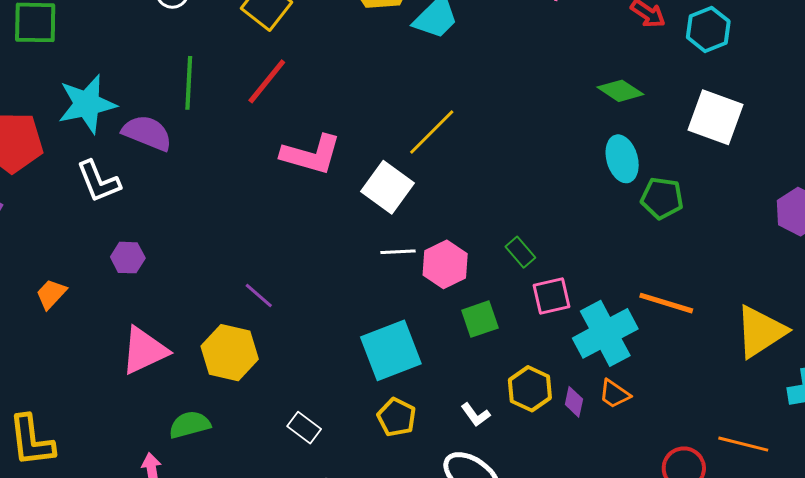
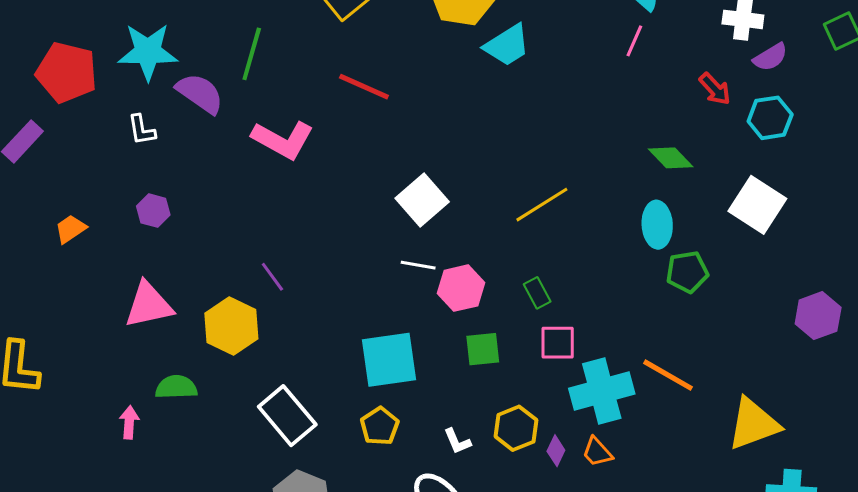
red line: (267, 81) -> (364, 87), moved, turned 62
yellow line: (432, 132) -> (542, 205), moved
pink L-shape: (311, 155) -> (283, 140), moved
white L-shape: (98, 181) -> (142, 130), size x0.7
green pentagon: (662, 198) -> (687, 272), turned -30
white rectangle: (304, 428) -> (287, 416), size x1.8

